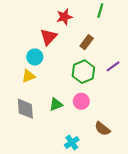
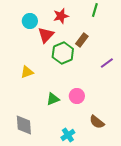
cyan circle: (35, 57) -> (30, 21), moved
green hexagon: (83, 72) -> (63, 53), moved
gray diamond: (25, 109) -> (24, 125), moved

